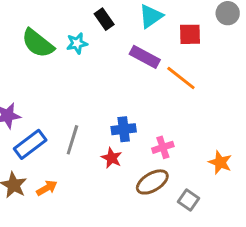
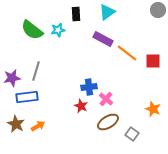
black rectangle: (104, 19) -> (76, 14), turned 32
red square: (190, 34) -> (153, 61), moved
gray line: (72, 140) -> (36, 71), moved
blue rectangle: (30, 144) -> (27, 97), turned 30
pink cross: (163, 147) -> (106, 99), moved, turned -32

